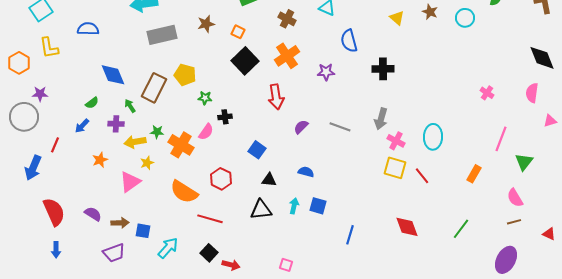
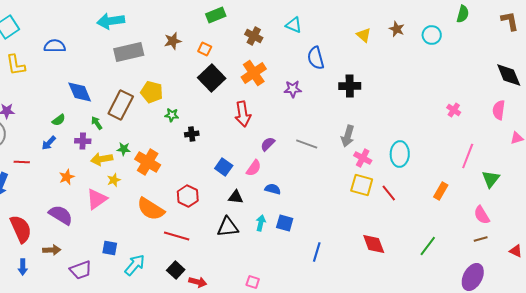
pink semicircle: (206, 132) -> (254, 168), moved
red line: (55, 145) -> (22, 162), turned 70
purple semicircle: (93, 214) -> (61, 215), moved, size x1.4
brown arrow: (120, 223) -> (52, 250), moved

